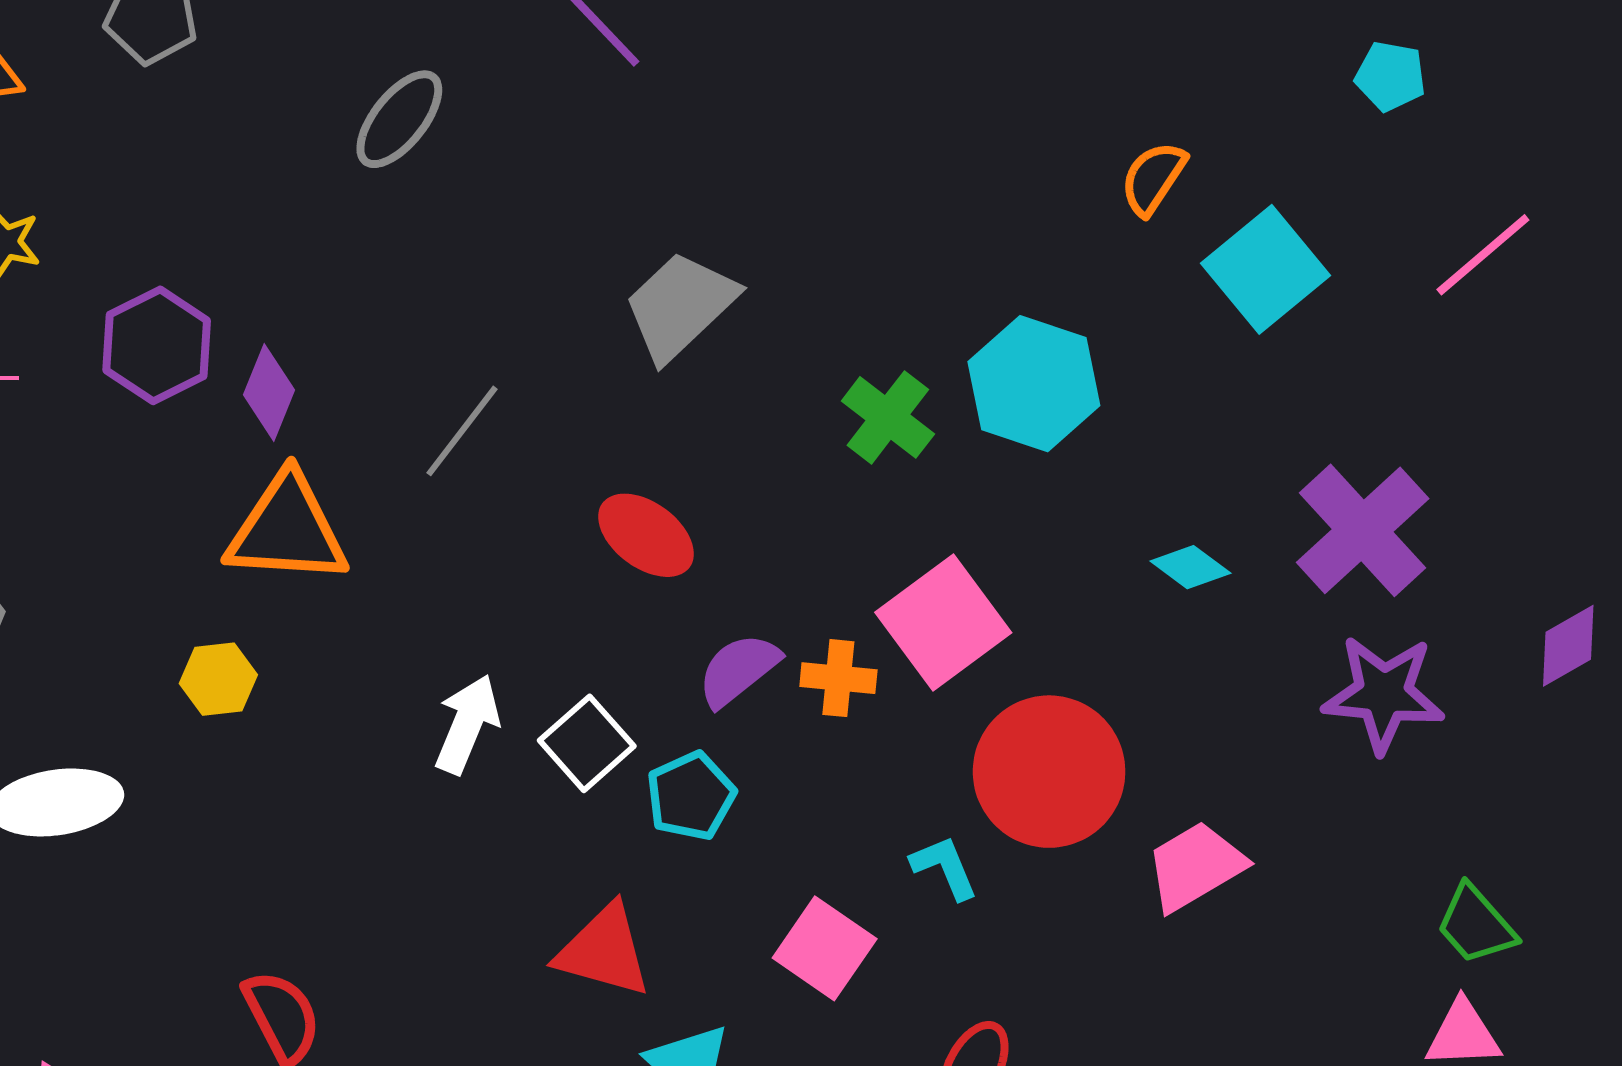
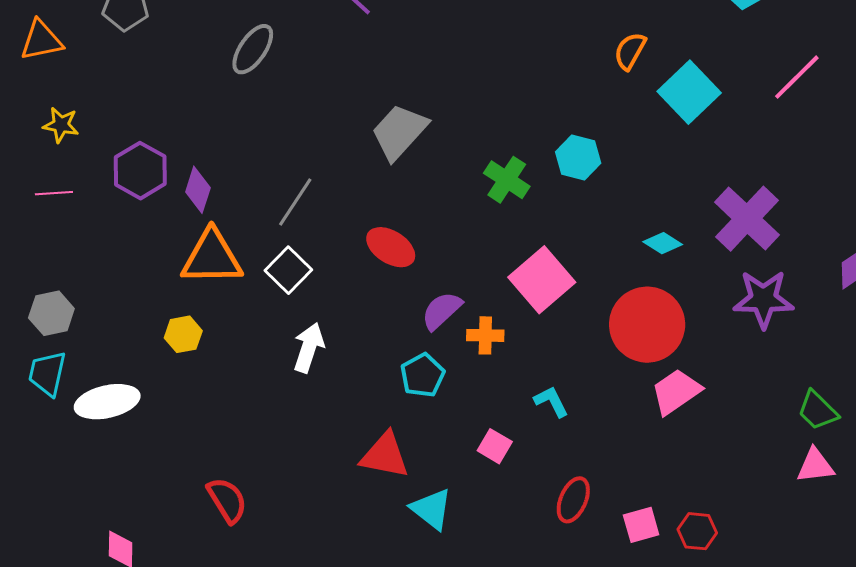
cyan hexagon: (1034, 384) -> (578, 158), size x0.7
orange cross: (838, 678) -> (485, 335), moved
white square: (587, 743) -> (288, 270), moved
red circle: (1049, 772) -> (647, 325), moved
pink square: (825, 948) -> (495, 446), size x0.7

